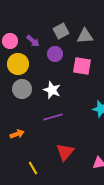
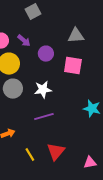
gray square: (61, 31) -> (33, 12), moved
white star: (52, 90) -> (43, 90), turned -30
yellow line: (33, 168) -> (30, 155), moved

